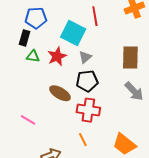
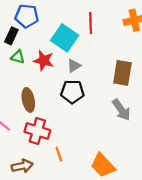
red star: (57, 56) -> (44, 61), turned 30
brown ellipse: (60, 93) -> (28, 100), moved, turned 40
red cross: (88, 110) -> (37, 131), moved

